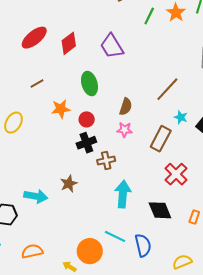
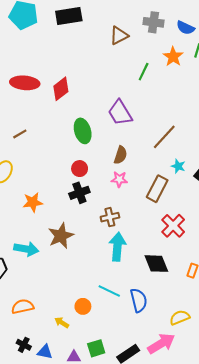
green line: (149, 16) -> (144, 72), moved
red ellipse: (34, 38) -> (25, 83), turned 44
purple trapezoid: (112, 46) -> (120, 113), moved
brown line: (37, 83) -> (20, 134), moved
orange star: (61, 109) -> (33, 202), moved
brown cross: (106, 161) -> (110, 217), moved
brown star: (69, 184) -> (61, 236), size x1.4
orange circle: (90, 251) -> (83, 306), size x0.6

